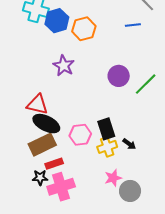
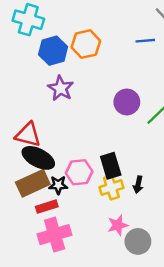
blue hexagon: (57, 21) -> (53, 51), moved
black arrow: (129, 144) -> (138, 185), turned 64
black star: (40, 178) -> (58, 185), moved

